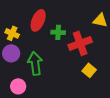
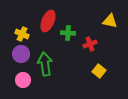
red cross: (80, 43) -> (90, 44), size x0.6
pink circle: (18, 86) -> (23, 80), moved

